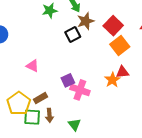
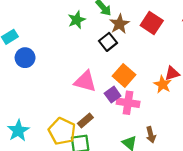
orange square: (120, 46) -> (124, 75), moved
pink triangle: (33, 66) -> (85, 81), moved, size x1.5
brown arrow: (49, 115) -> (151, 135), moved

